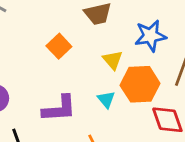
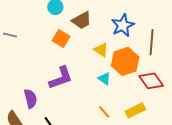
orange square: (59, 46) -> (61, 39), moved
purple L-shape: (59, 109) -> (61, 78), moved

